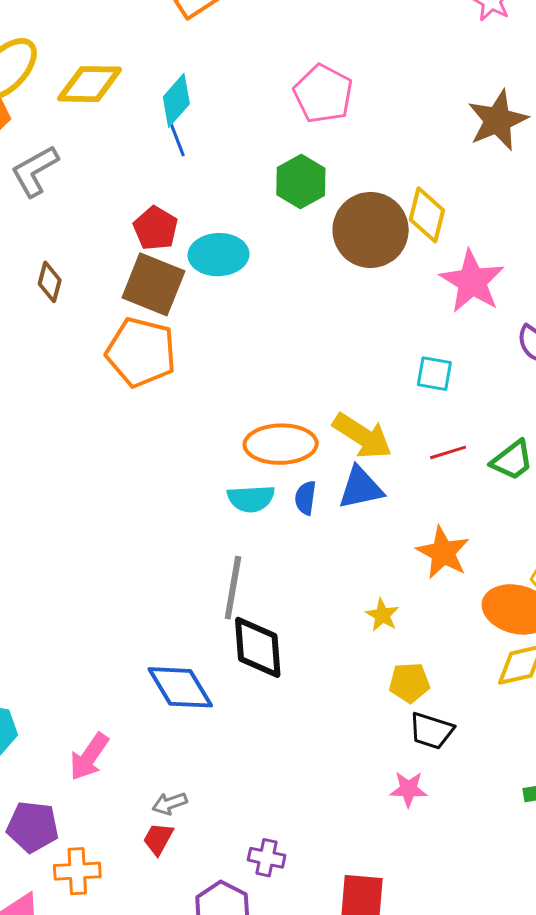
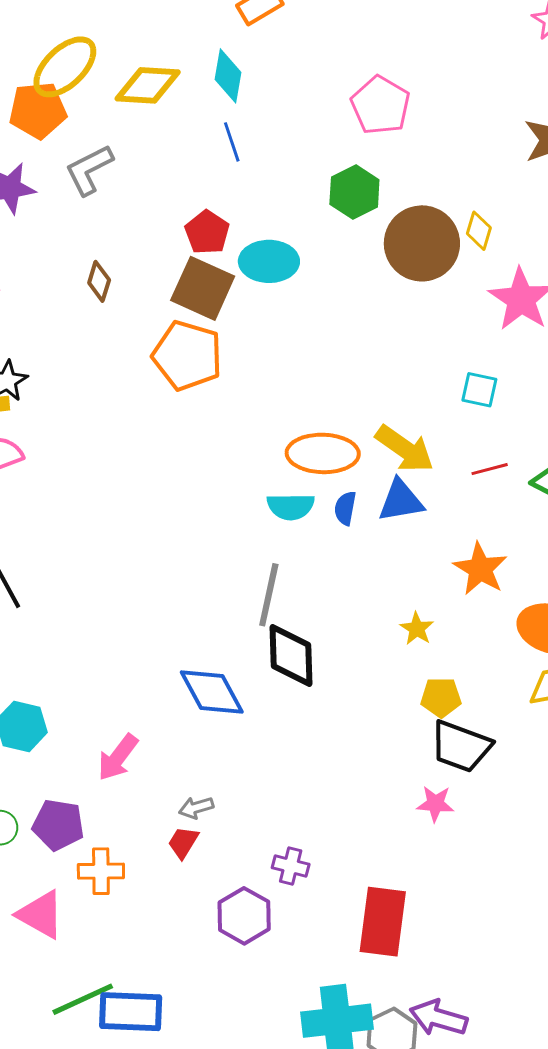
cyan diamond: (176, 100) -> (228, 76), moved, turned -34
yellow diamond: (427, 215) -> (479, 231), size x0.7
black trapezoid: (431, 731) -> (461, 746), size x1.4

